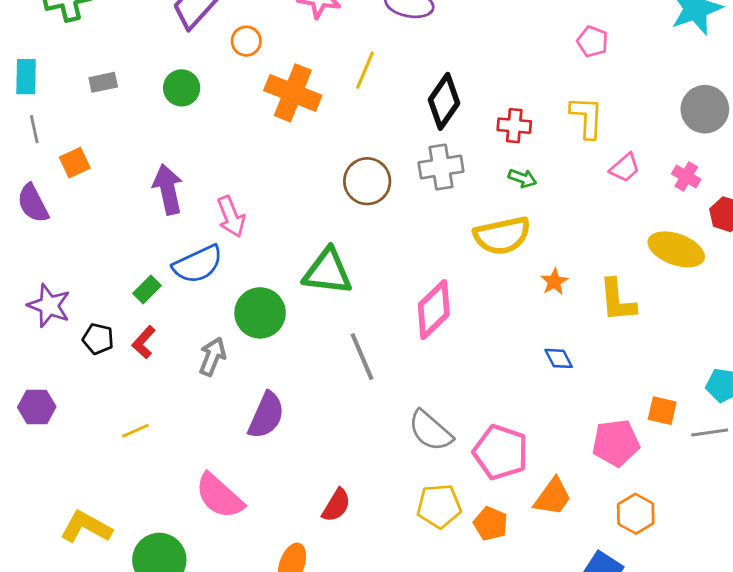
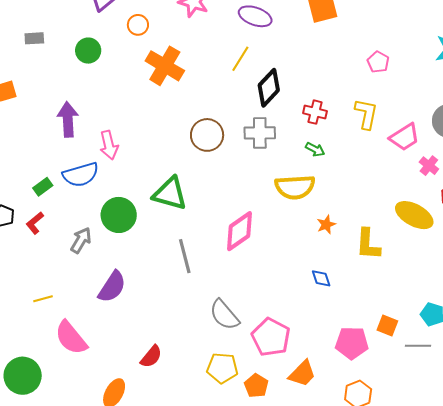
yellow line: (365, 70) -> (240, 59), moved
pink trapezoid: (625, 168) -> (404, 137), moved, size x1.4
yellow line: (135, 431) -> (43, 299), moved

